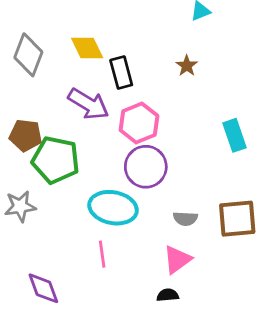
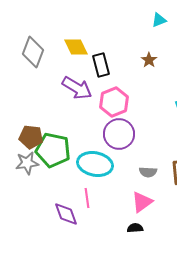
brown pentagon: (26, 135) -> (31, 137), moved
green pentagon: (56, 160) -> (53, 150), moved
purple diamond: (43, 288) -> (66, 214), moved

